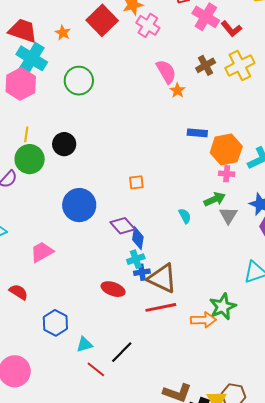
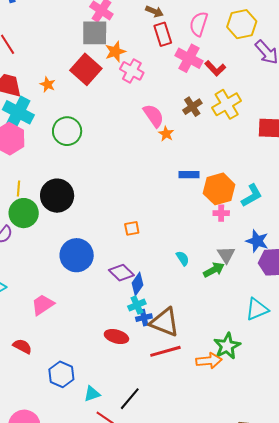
black circle: (64, 144) -> (57, 196), size x1.4
green arrow: (215, 199) -> (214, 270), moved
blue diamond: (138, 238) -> (138, 284), turned 30

